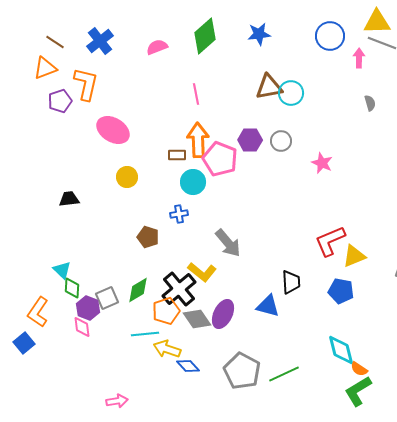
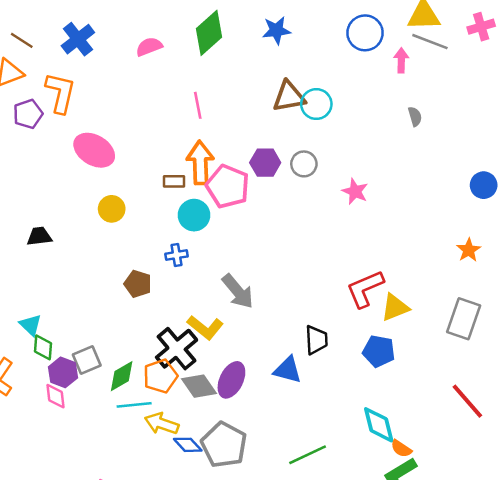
green diamond: (138, 290) -> (122, 376), moved
gray pentagon: (242, 371) -> (224, 445), moved

